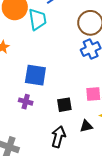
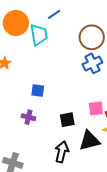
blue square: (35, 75) -> (38, 91), size x0.6
black triangle: (86, 126) -> (89, 141), size x1.6

